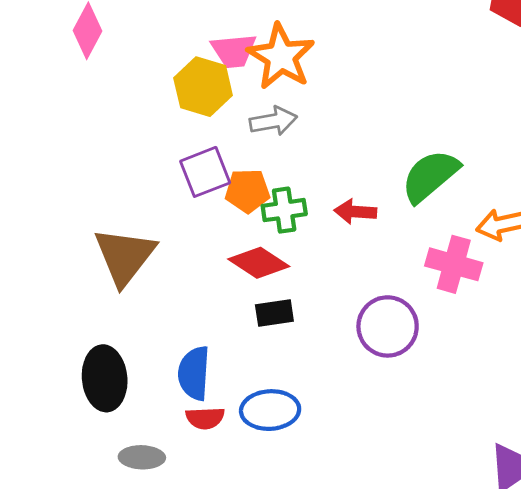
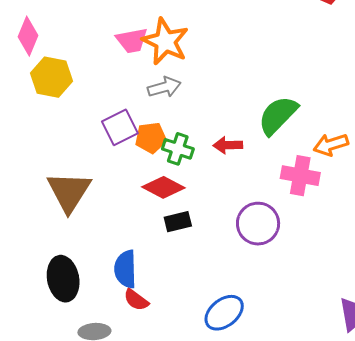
yellow hexagon: (203, 87) -> (51, 77), moved
green cross: (284, 210) -> (178, 149), turned 32
blue ellipse: (270, 410) -> (224, 313), moved, turned -30
red semicircle: (205, 418) -> (136, 300), turned 44

